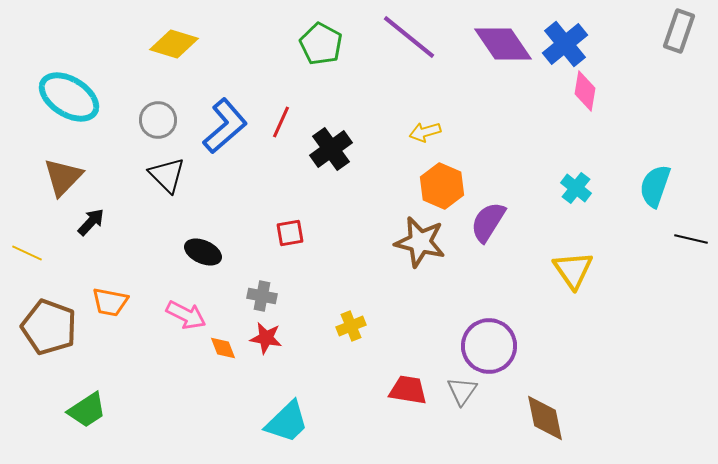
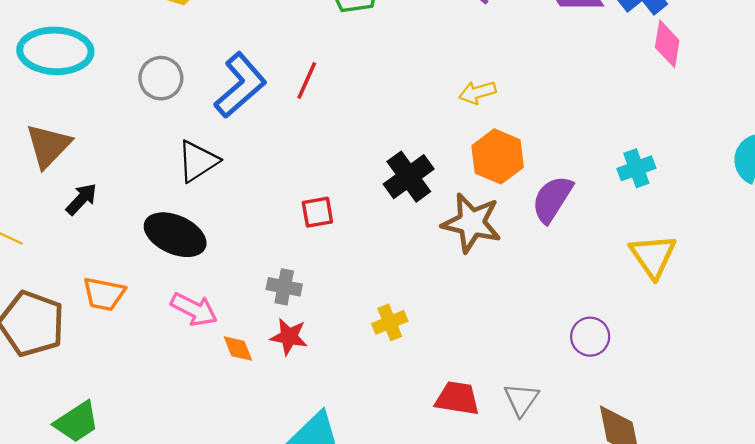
cyan ellipse: (69, 97) -> (55, 51), turned -30
black cross: (331, 149) -> (409, 177), moved
black triangle: (167, 175) -> (198, 161), moved, turned 42
cyan cross: (576, 188) -> (636, 168), moved, turned 32
black ellipse: (203, 252) -> (175, 235), moved, size x1.4
purple circle: (489, 346) -> (590, 337), moved, size x0.6

